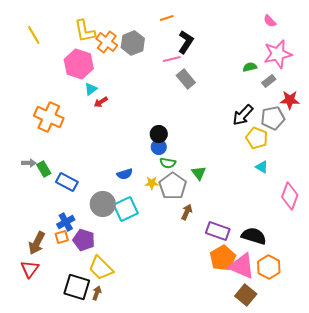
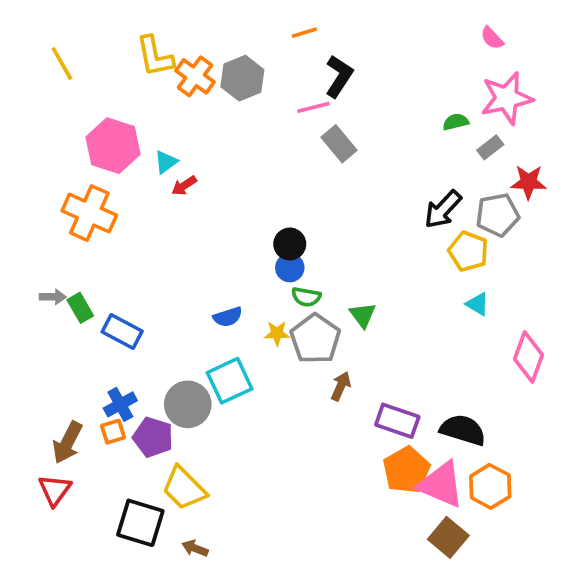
pink hexagon: (79, 64) -> (113, 146), moved
gray circle: (103, 204) -> (188, 404), moved
brown arrow: (97, 293) -> (195, 548), moved, turned -88

